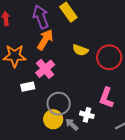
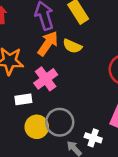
yellow semicircle: (80, 50) -> (72, 46), moved
yellow circle: (53, 119) -> (37, 127), moved

